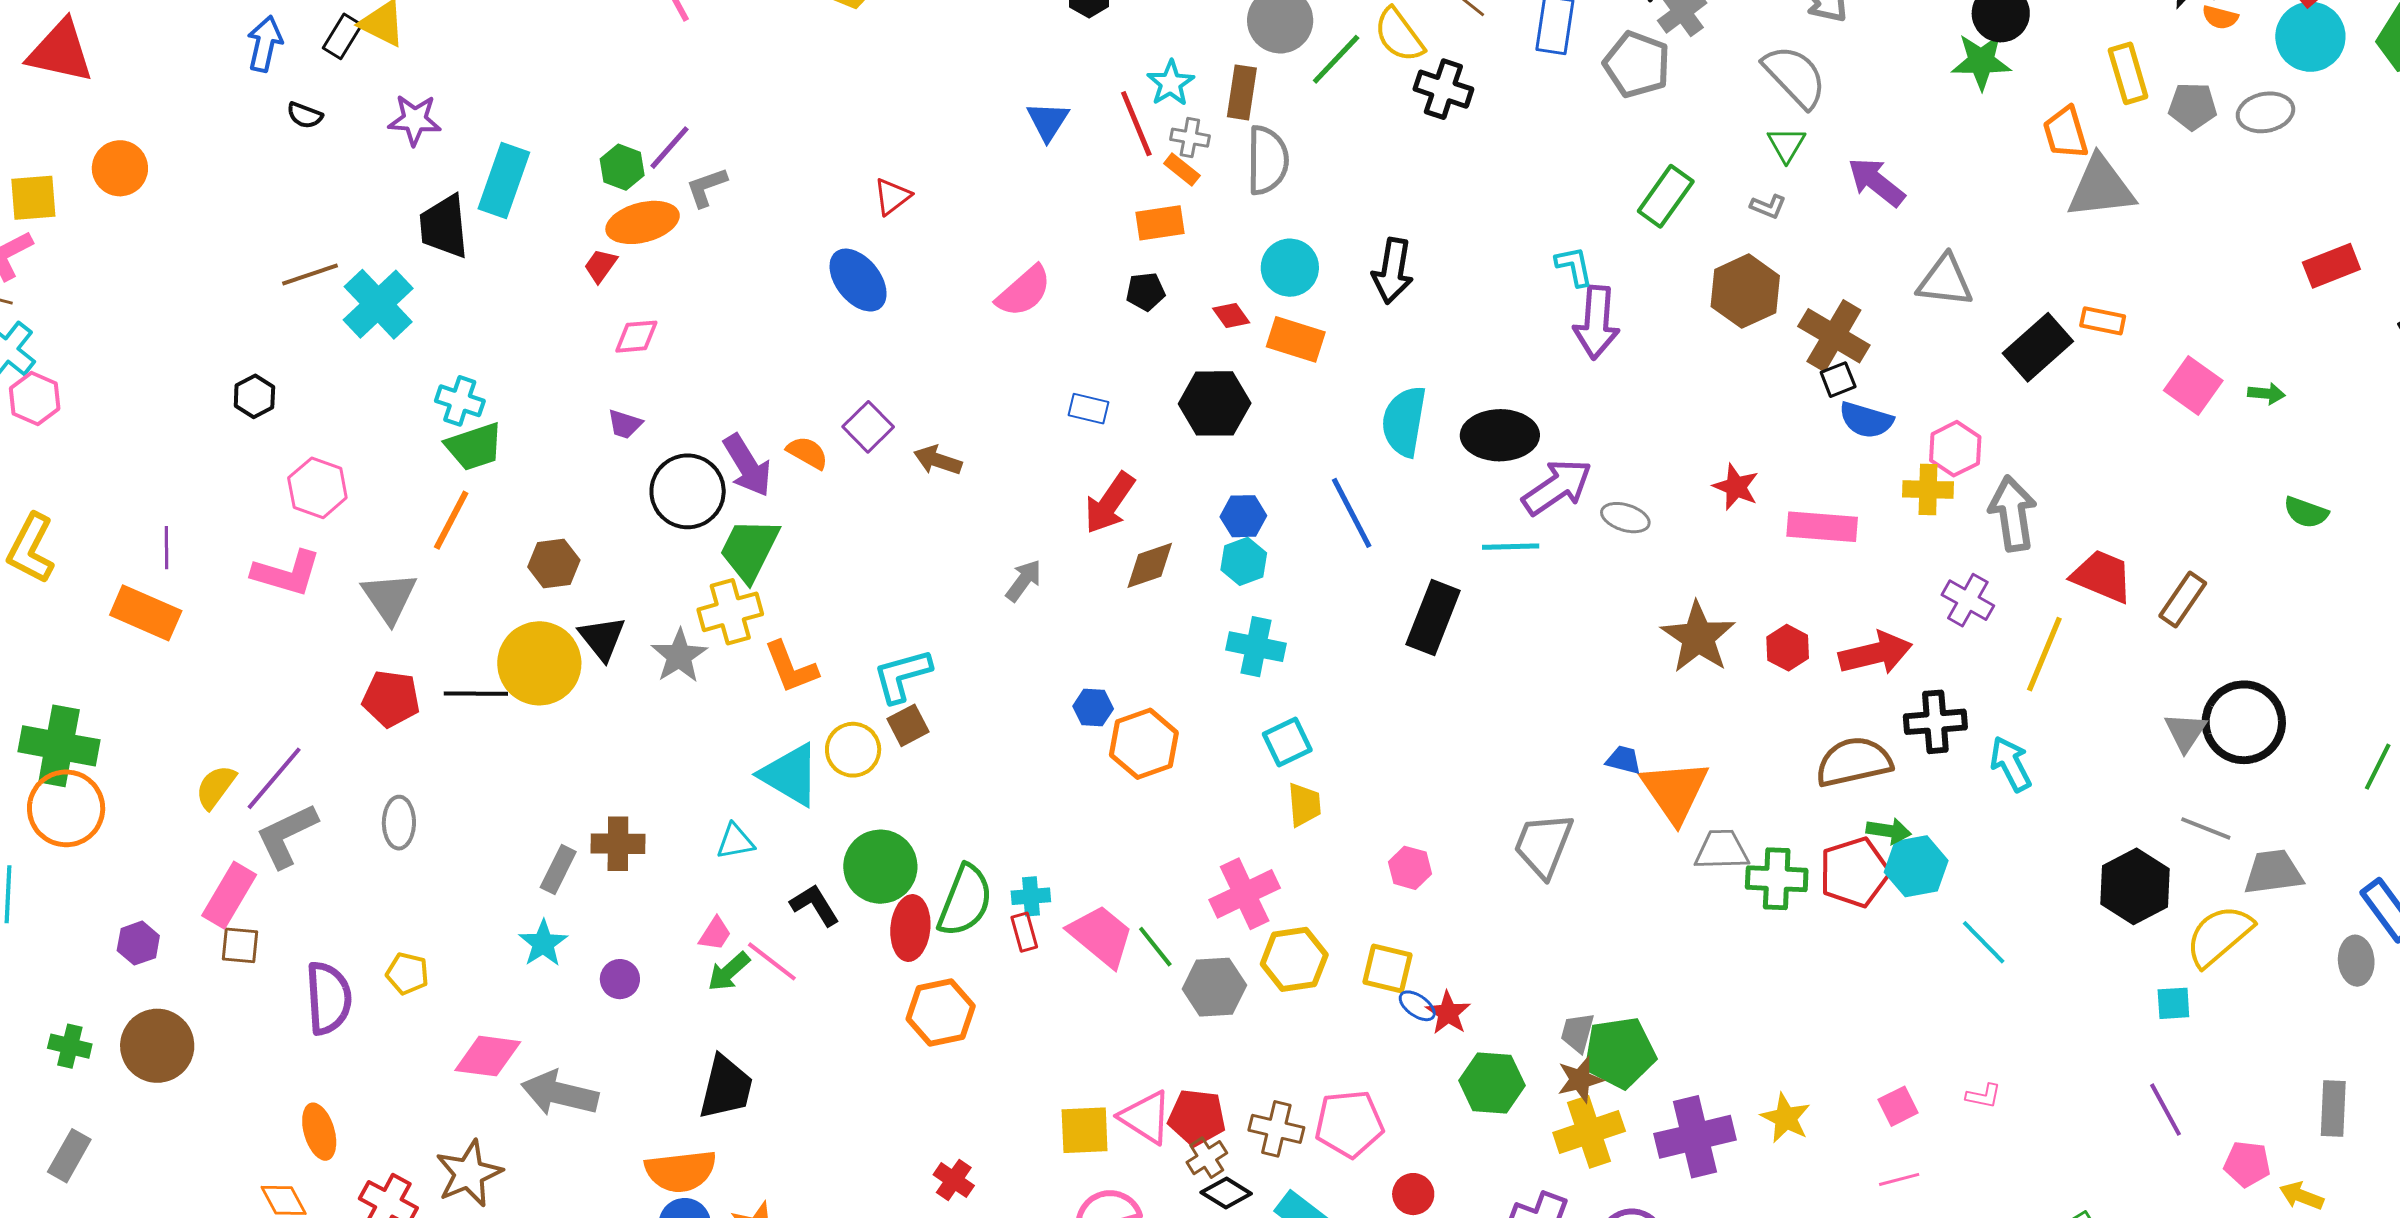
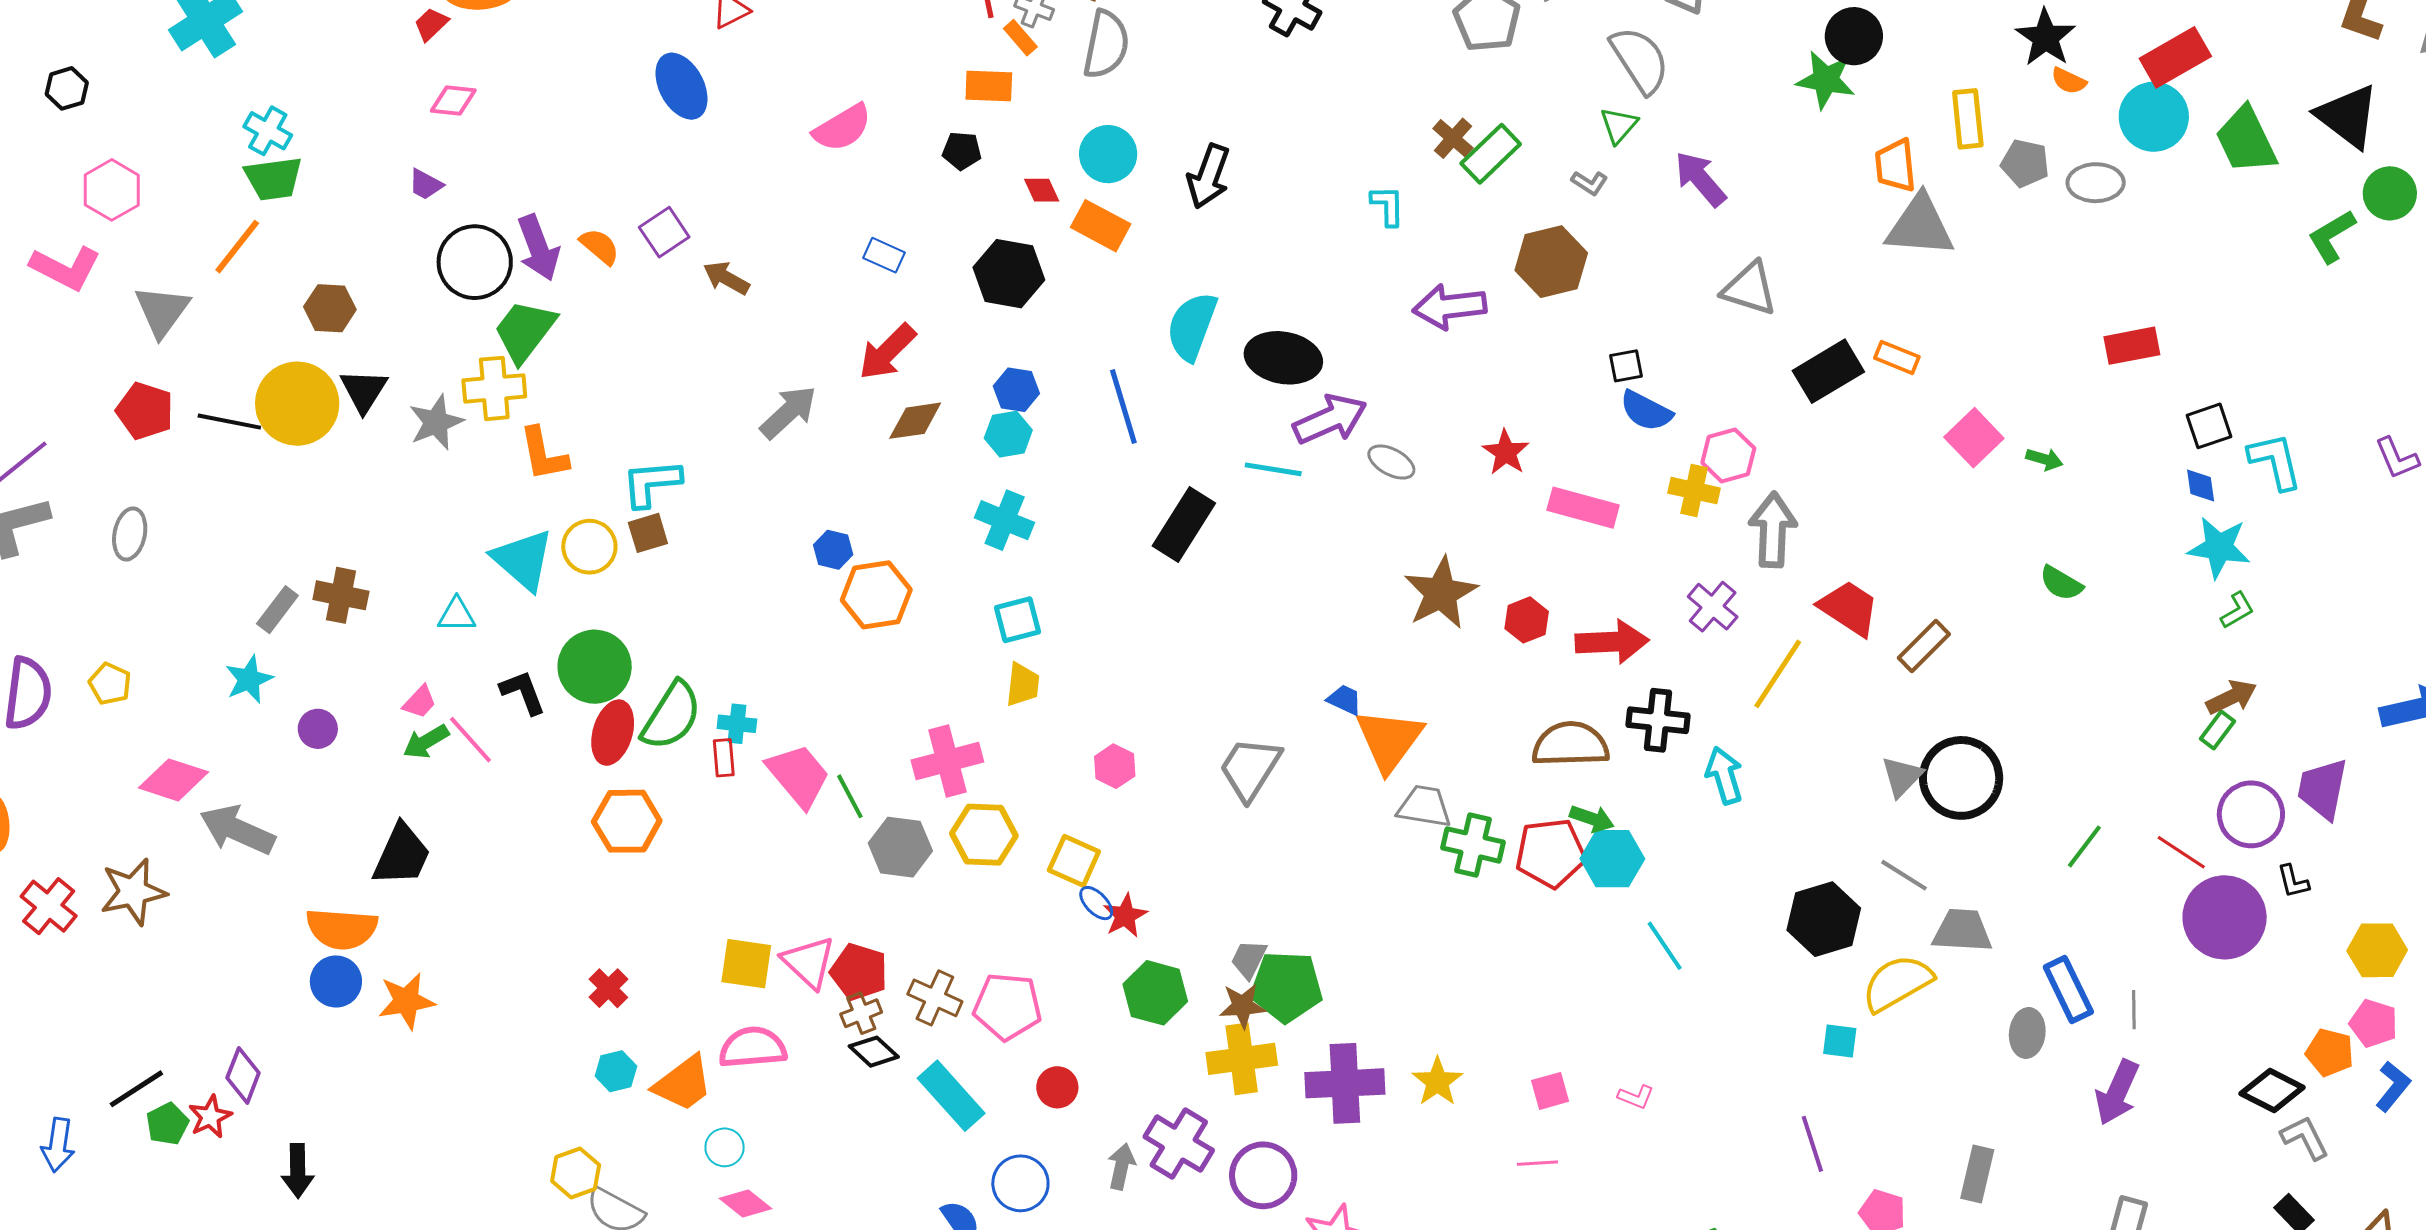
purple arrow: (1597, 322) -> (1450, 307), moved, turned 68
brown cross: (1834, 336) -> (1453, 138), moved, size x0.6
gray arrow: (1024, 581) -> (788, 412), size x1.4

